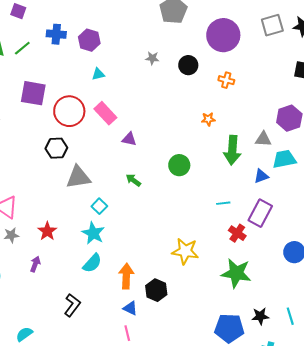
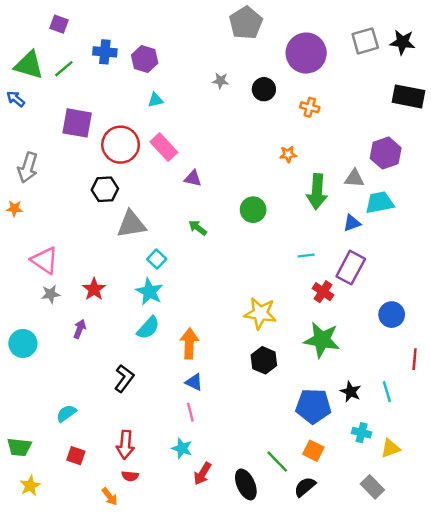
black hexagon: (156, 290) -> (264, 360), moved
black star: (260, 316) -> (351, 392), turned 30

